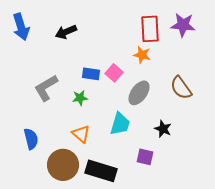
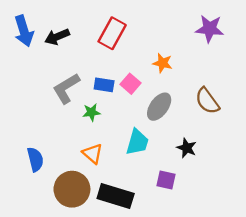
red rectangle: (150, 29) -> (112, 33), moved, turned 32
black arrow: (66, 32) -> (57, 37), moved
gray L-shape: (46, 88) -> (66, 88), moved

